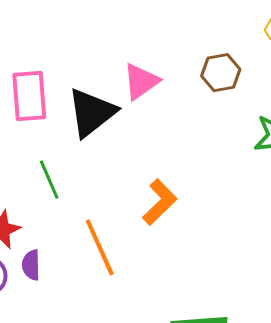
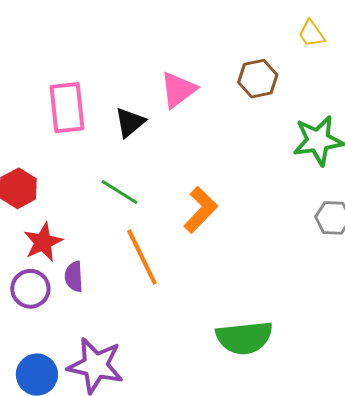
black triangle: (92, 113) -> (130, 122), size x0.6
green line: (49, 180) -> (119, 192), moved, turned -33

